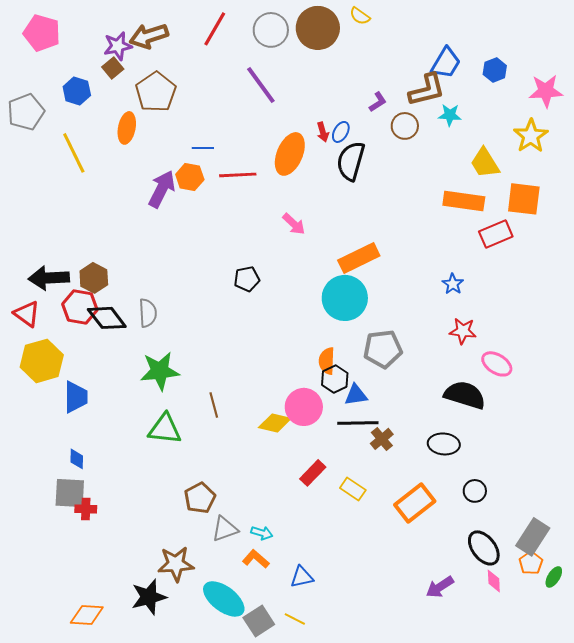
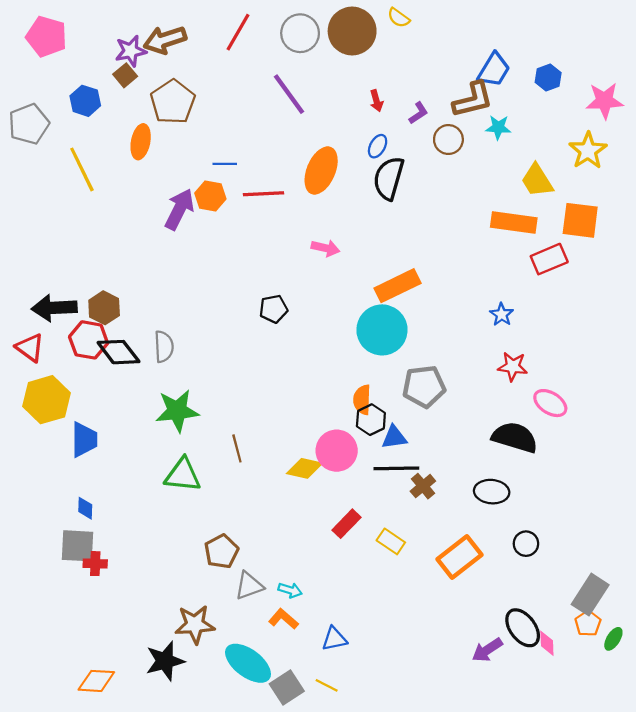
red arrow: (323, 132) -> (376, 101), moved
pink arrow: (294, 224) -> (326, 248), turned -30
black ellipse: (484, 548) -> (523, 628), moved

